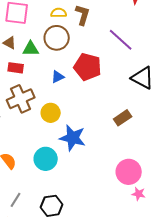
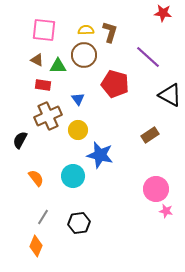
blue triangle: (58, 77) -> (78, 99), moved, turned -40

